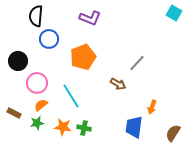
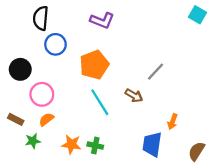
cyan line: (71, 96) -> (100, 102), moved
brown rectangle: (14, 113) -> (16, 119), moved
green star: (37, 123) -> (33, 141), moved

